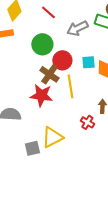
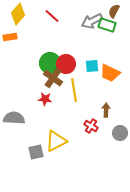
gray arrow: (77, 28) -> (92, 21), moved
green circle: (42, 44) -> (50, 63), moved
red star: (41, 95) -> (45, 99), size x0.6

